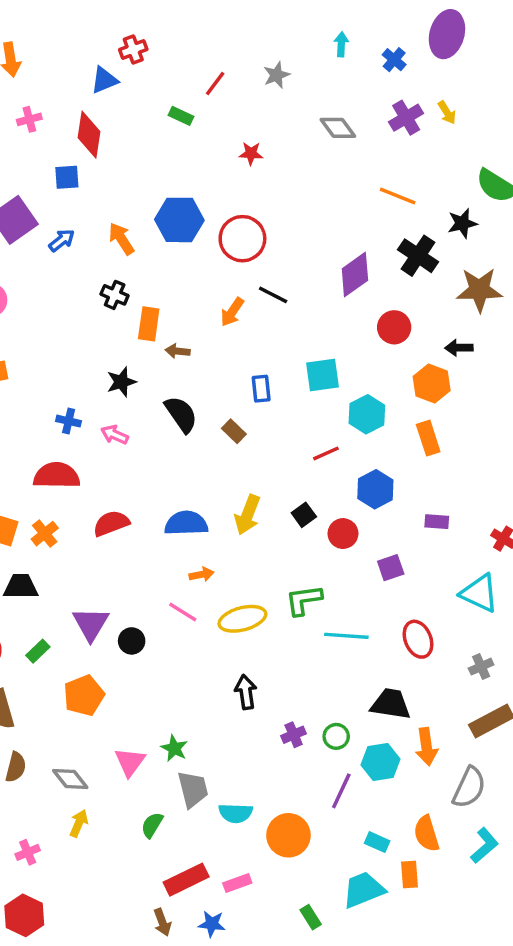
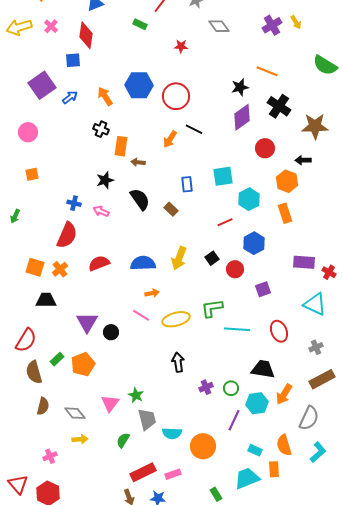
pink cross: (29, 119) -> (51, 26), turned -32
gray diamond: (338, 128) -> (219, 26), moved
black star: (462, 223) -> (240, 87), moved
red semicircle: (57, 476) -> (67, 235), turned 112
purple rectangle: (437, 522) -> (304, 262), moved, size x1.5
green rectangle: (38, 651) -> (57, 359), moved
orange arrow: (427, 747) -> (284, 394), turned 40
yellow arrow: (79, 823) -> (80, 439), turned 63

